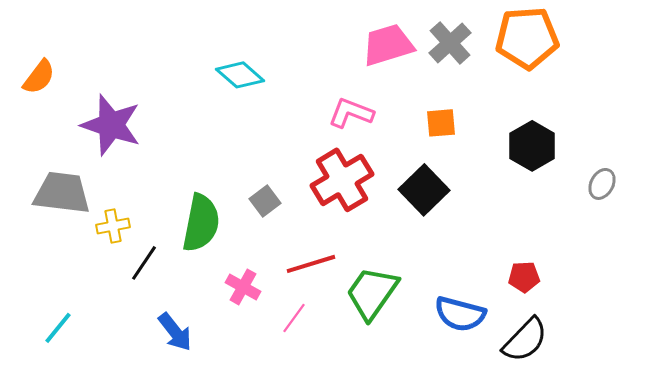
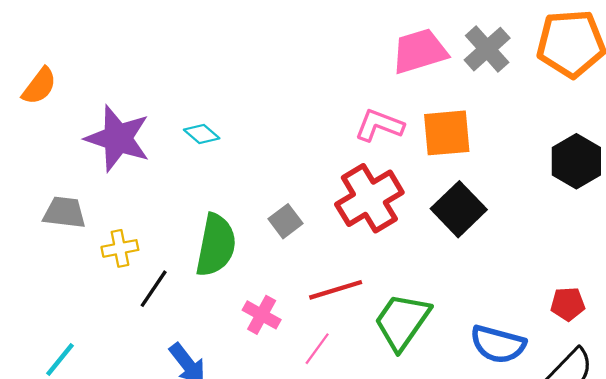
cyan diamond: (240, 75) -> (202, 134), moved, size x0.7
orange square: (441, 123) -> (447, 133), moved, size x1.5
gray trapezoid: (62, 193) -> (64, 212), size x0.7

